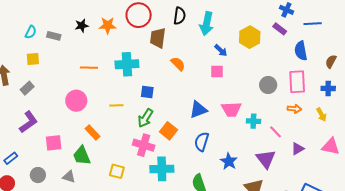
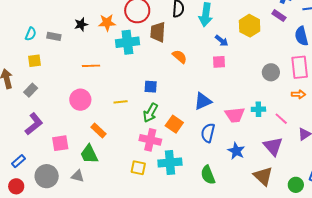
cyan cross: (127, 64) -> (127, 42), moved
pink trapezoid: (231, 109) -> (235, 115), moved
yellow square: (117, 171) -> (138, 168), moved
gray circle: (38, 175) -> (47, 176), size x1.5

